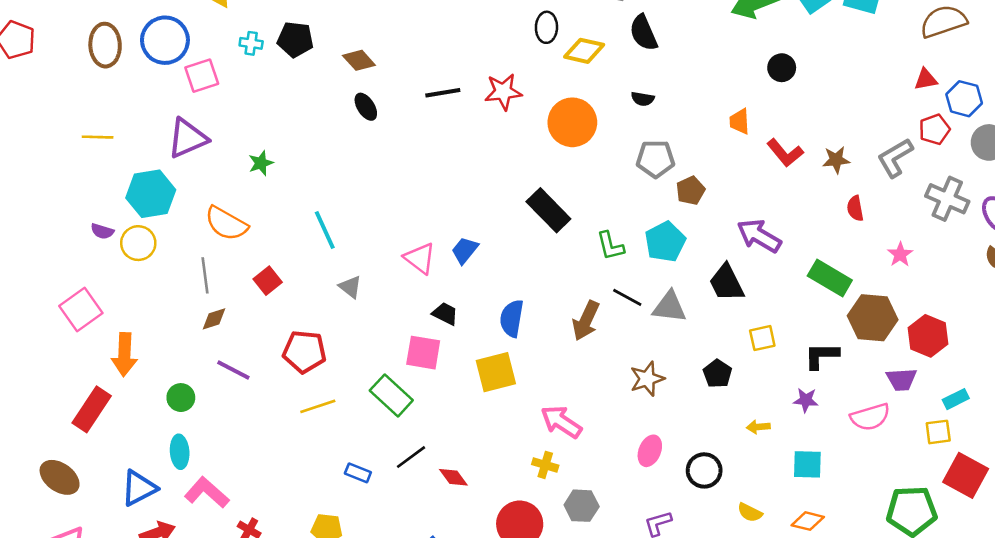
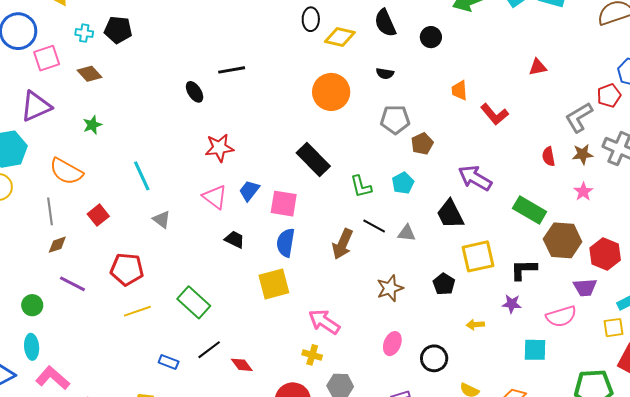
brown diamond: (359, 60) -> (89, 74), moved
black circle: (782, 68) -> (431, 37), moved
red triangle: (926, 79) -> (538, 67), moved
red star: (503, 92) -> (219, 148), moved
black ellipse: (366, 107) -> (195, 92), moved
brown star: (836, 160) -> (583, 154), moved
cyan pentagon: (665, 242) -> (403, 183), size x0.7
gray triangle: (669, 307) -> (407, 233), size x0.7
yellow square: (762, 338) -> (478, 256), size x1.6
pink square: (423, 353) -> (284, 204), moved
cyan square: (807, 464) -> (535, 350), moved

